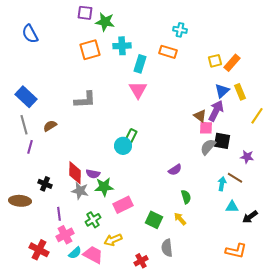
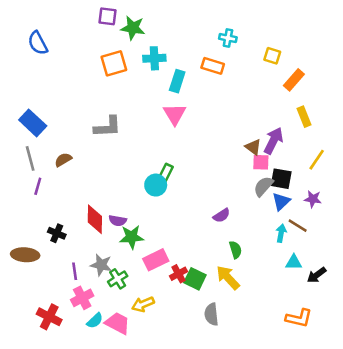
yellow square: (215, 61) -> (272, 56), moved, turned 32
blue triangle: (222, 91) -> (281, 202), moved
yellow line: (257, 116) -> (317, 160), moved
gray star: (80, 191) -> (101, 265), moved
yellow arrow: (180, 219) -> (228, 278), size x1.5
red cross: (141, 261) -> (178, 274), moved

